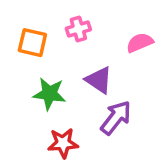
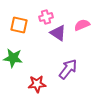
purple triangle: (99, 80) -> (58, 33), moved
green star: (49, 94) -> (13, 58), moved

